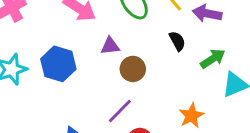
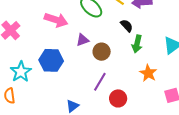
green arrow: (213, 59) -> (137, 44), moved, turned 150

